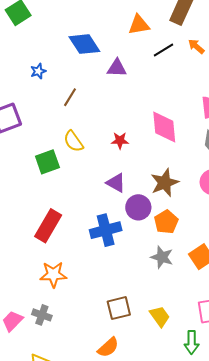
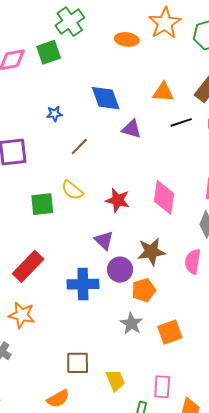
yellow semicircle: (73, 141) -> (72, 190), turned -30
red star: (120, 141) -> (118, 200), size x1.4

